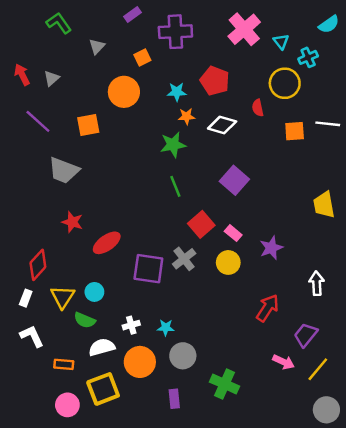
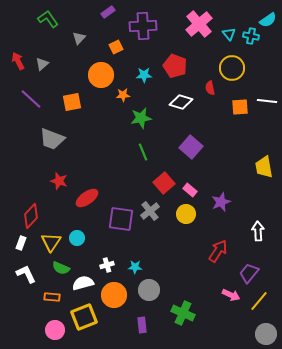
cyan cross: (308, 57) -> (251, 36), moved, turned 35
orange star: (187, 116) -> (123, 95), moved
green semicircle: (85, 320) -> (61, 268), moved

